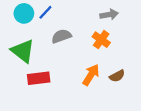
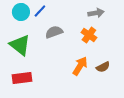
red rectangle: (39, 78) -> (22, 78), moved

